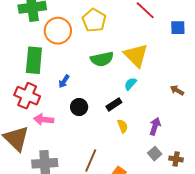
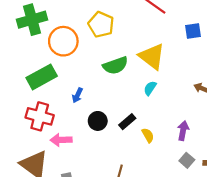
blue square: (178, 28) -> (193, 31), moved
green rectangle: (34, 60) -> (42, 77), turned 64
black rectangle: (114, 104) -> (127, 122), moved

